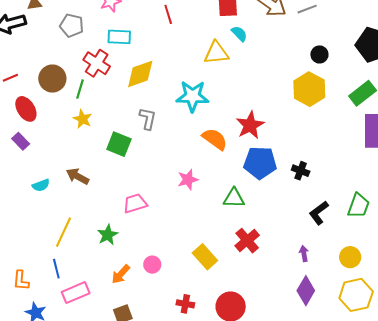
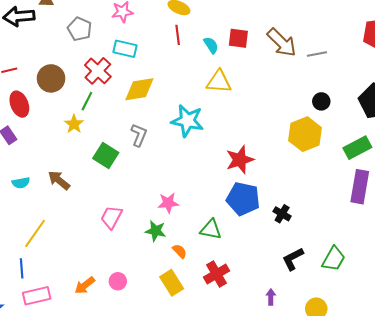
cyan semicircle: (239, 34) -> (211, 45), moved
green line: (80, 89) -> (87, 101), moved
orange semicircle: (215, 139) -> (180, 251), moved, size x0.6
pink trapezoid: (135, 203) -> (111, 217), turned -55
green star: (108, 235) -> (156, 231), moved, turned 30

